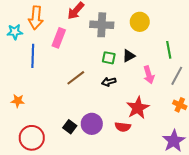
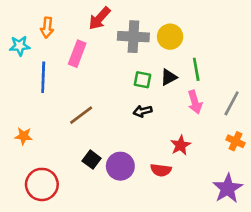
orange arrow: (36, 18) -> (47, 27), size x0.7
yellow circle: (140, 22) -> (170, 37), moved
green line: (169, 50) -> (196, 69), moved
brown line: (76, 78) -> (81, 115), moved
red star: (138, 108) -> (181, 145), size x0.7
black square: (70, 127) -> (92, 160), moved

